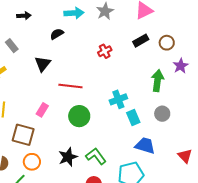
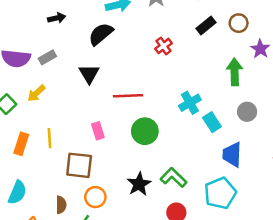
black semicircle: (57, 34) -> (101, 34), size x1.5
gray rectangle: (12, 46) -> (47, 57), turned -72
pink rectangle: (42, 110) -> (98, 131), turned -40
blue trapezoid: (145, 146) -> (232, 155), turned -95

